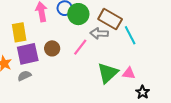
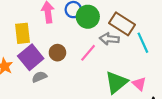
purple square: (28, 54) -> (31, 57), turned -30
pink triangle: (129, 73) -> (139, 84), turned 32
gray semicircle: (24, 76) -> (39, 77), moved

